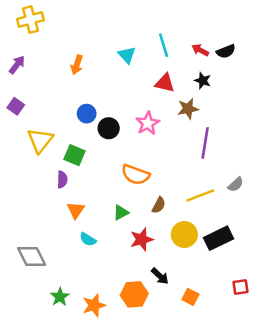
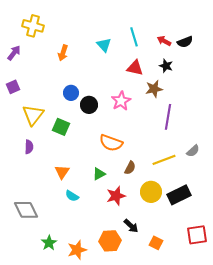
yellow cross: (30, 20) -> (33, 26), moved, turned 30
purple square: (16, 106) -> (13, 87), turned 32
purple semicircle: (62, 180) -> (29, 147), moved
red square: (241, 287) -> (197, 235), size x1.5

